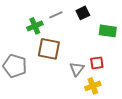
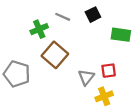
gray line: (56, 15) -> (63, 17), turned 48
brown square: (49, 49) -> (55, 55), turned 30

